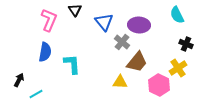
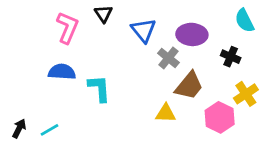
black cross: (186, 44) -> (231, 57), moved
blue semicircle: (45, 52) -> (62, 72), turned -96
black arrow: (19, 80) -> (19, 129), moved

